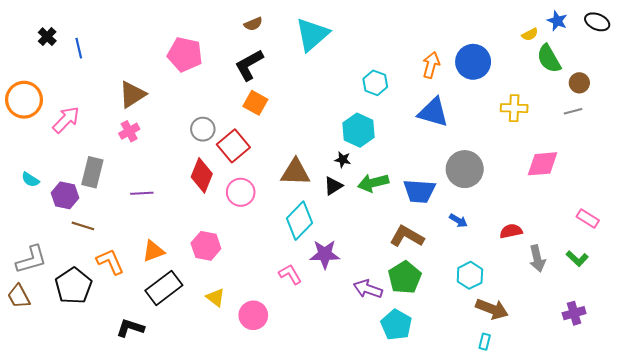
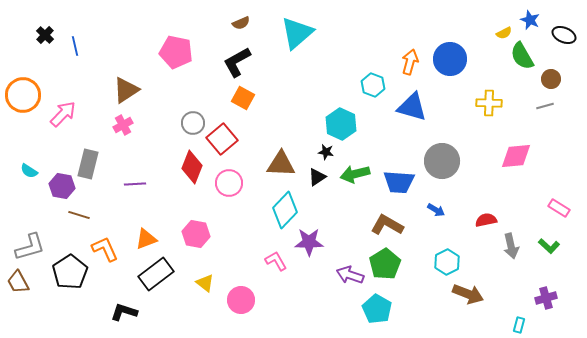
black ellipse: (597, 22) -> (564, 35), moved
cyan hexagon: (375, 83) -> (373, 85), moved
cyan rectangle: (485, 342) -> (519, 325), moved

